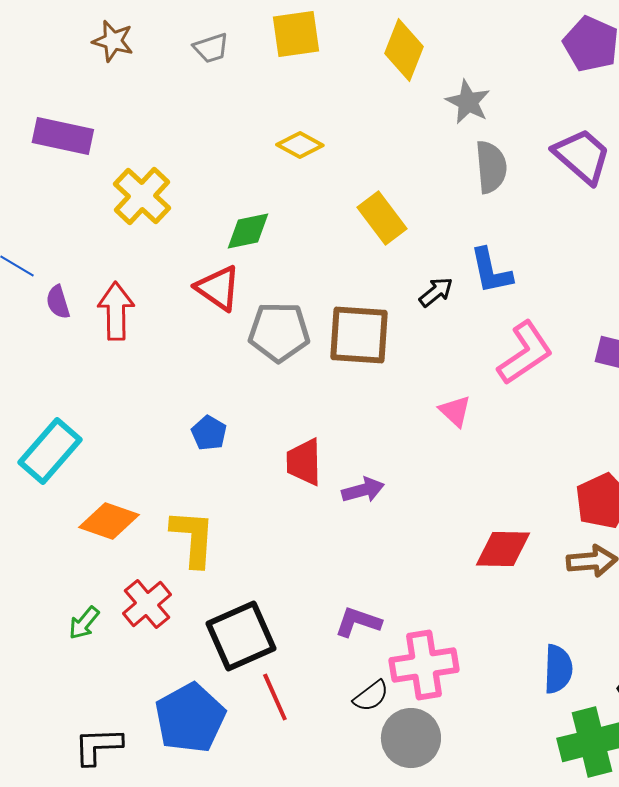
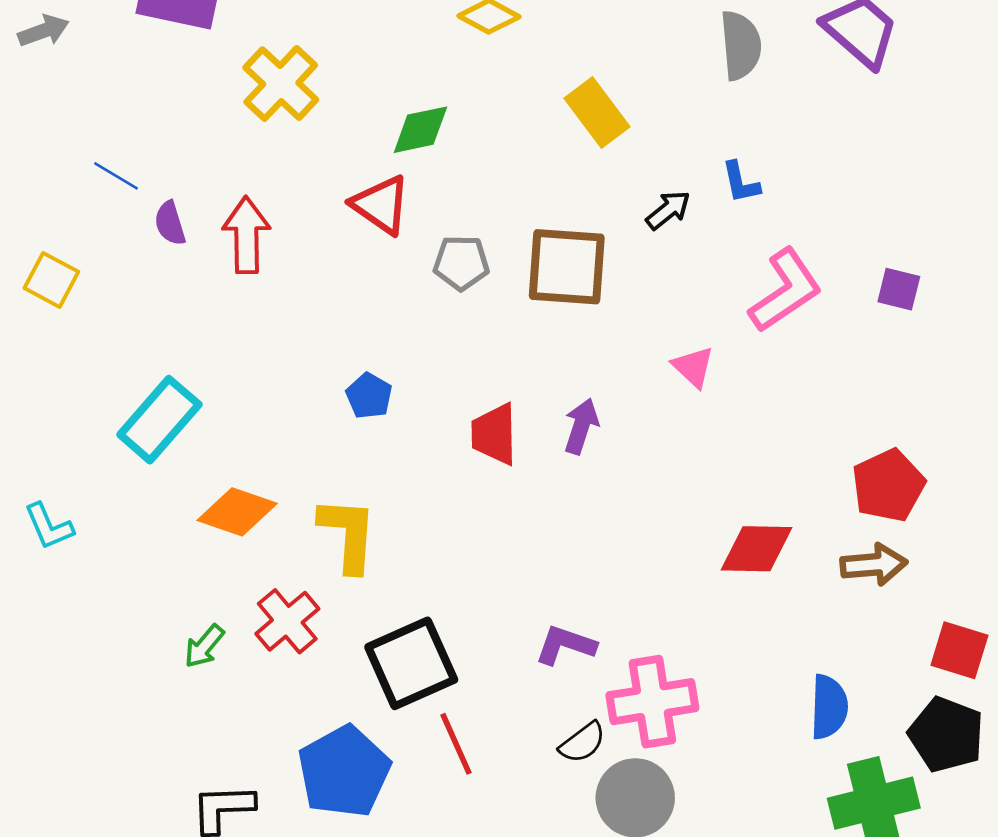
blue L-shape: (491, 271) -> (741, 182), size x0.7
gray pentagon: (279, 332) -> (461, 263), size x0.7
purple arrow: (363, 490) -> (581, 426), moved, turned -57

